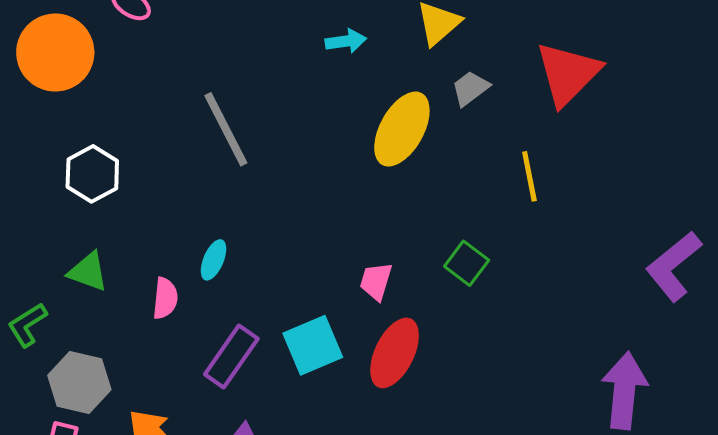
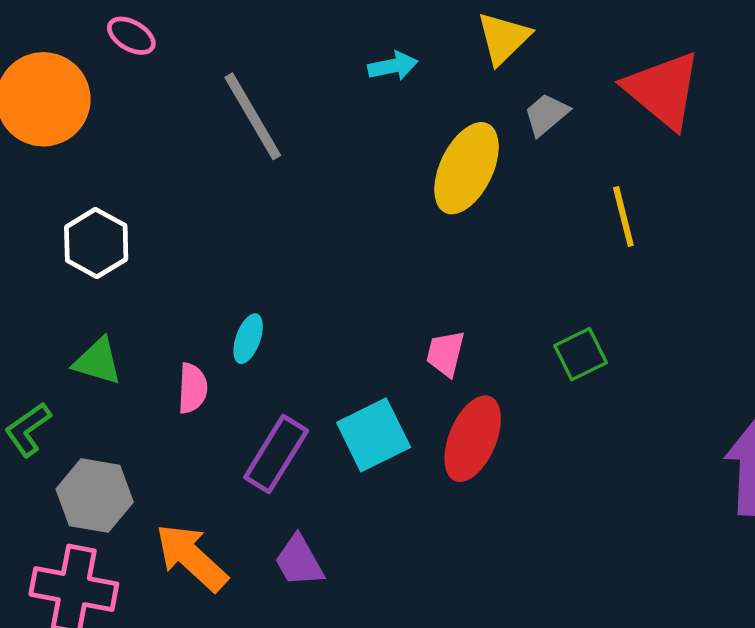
red triangle: (568, 74) -> (663, 90), turned -32
gray line: (226, 129) -> (253, 116), moved
green square: (467, 263) -> (581, 354), moved, turned 30

